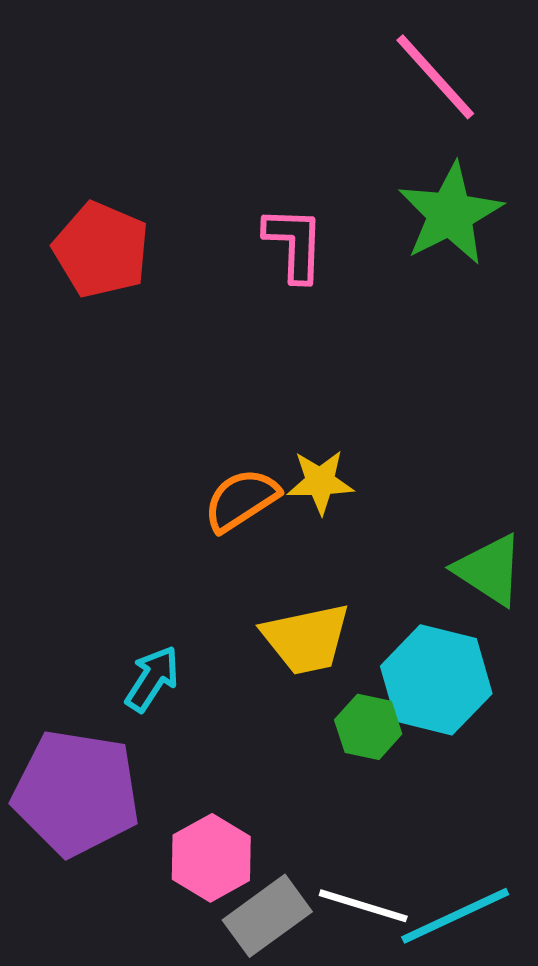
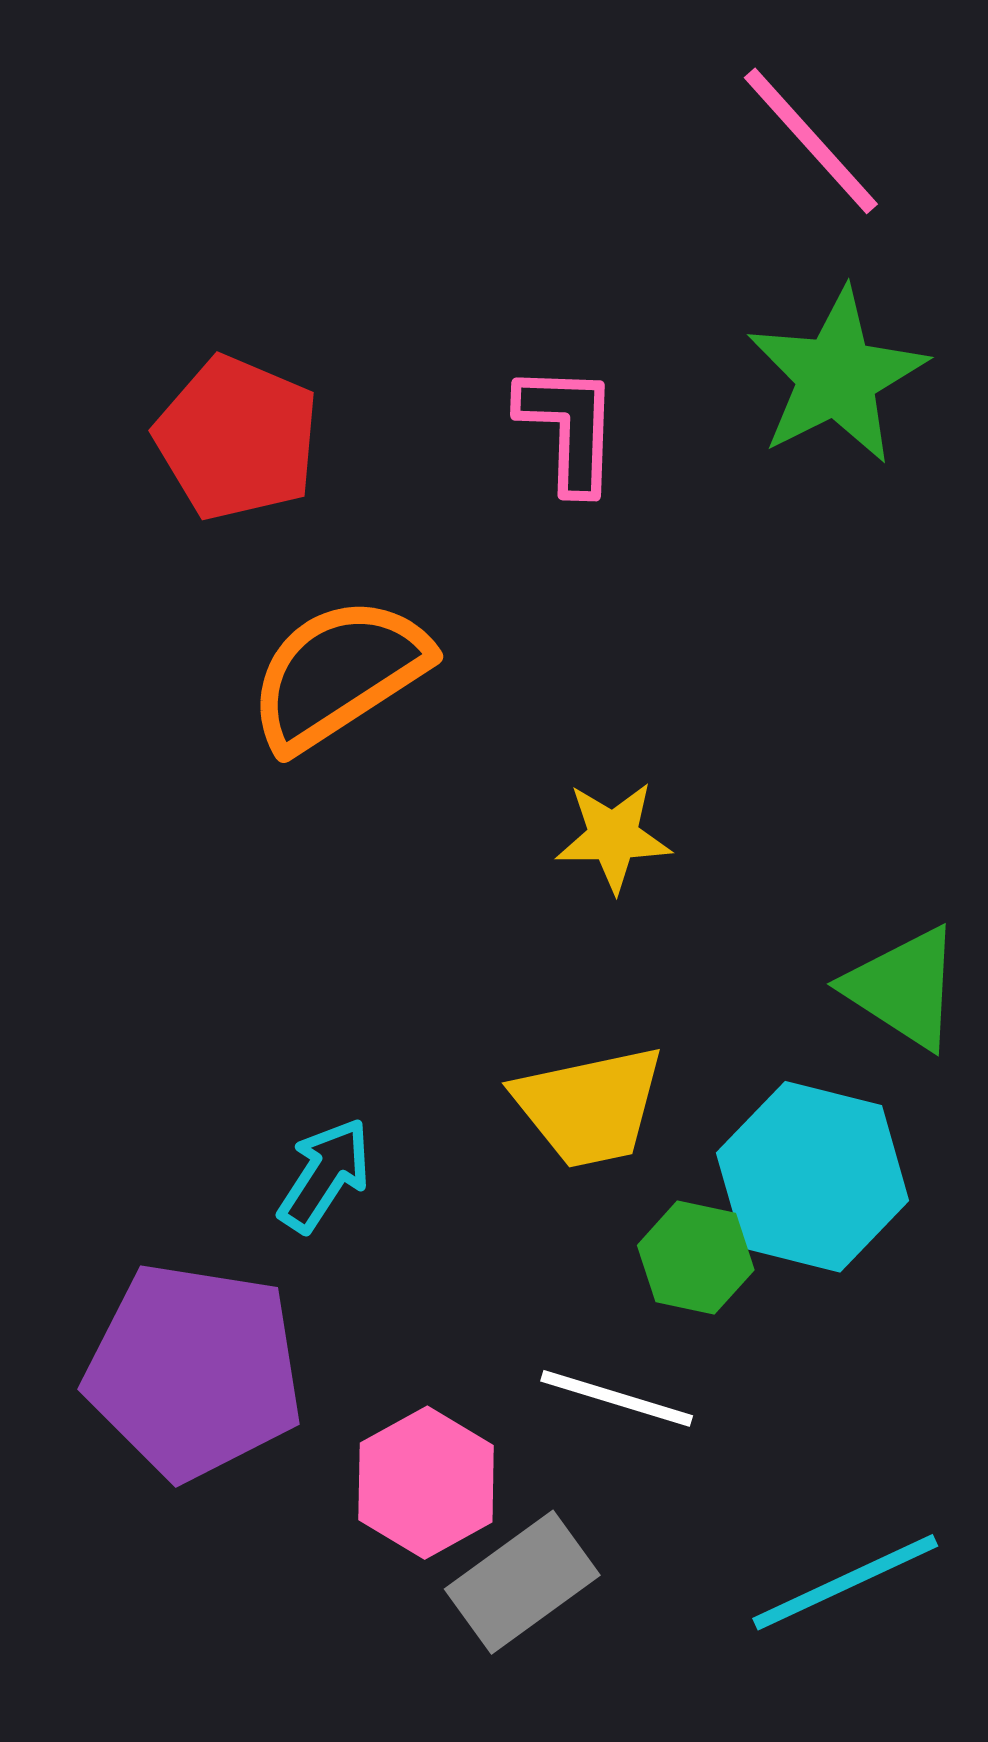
orange semicircle: (241, 500) -> (338, 673), moved, size x1.4
white line: (363, 906) -> (617, 1398), moved

